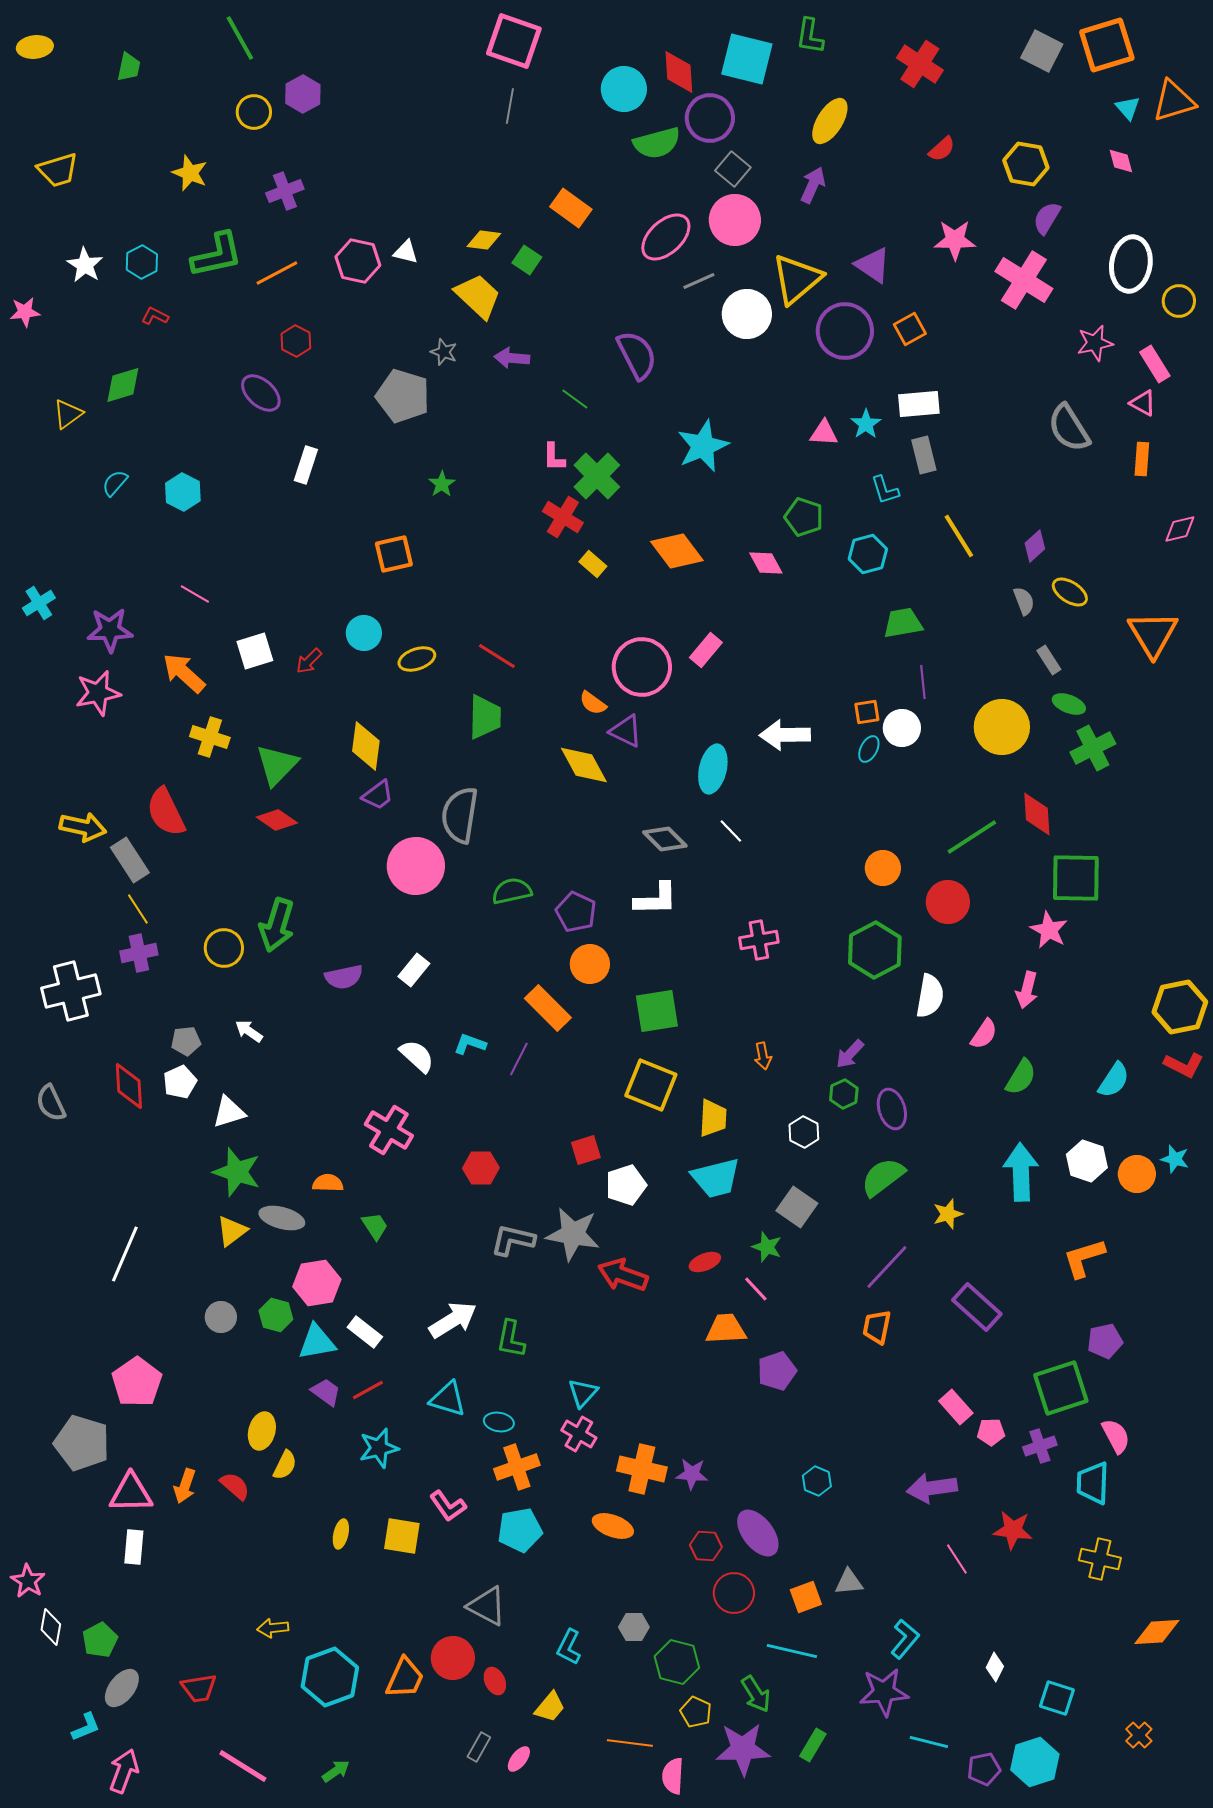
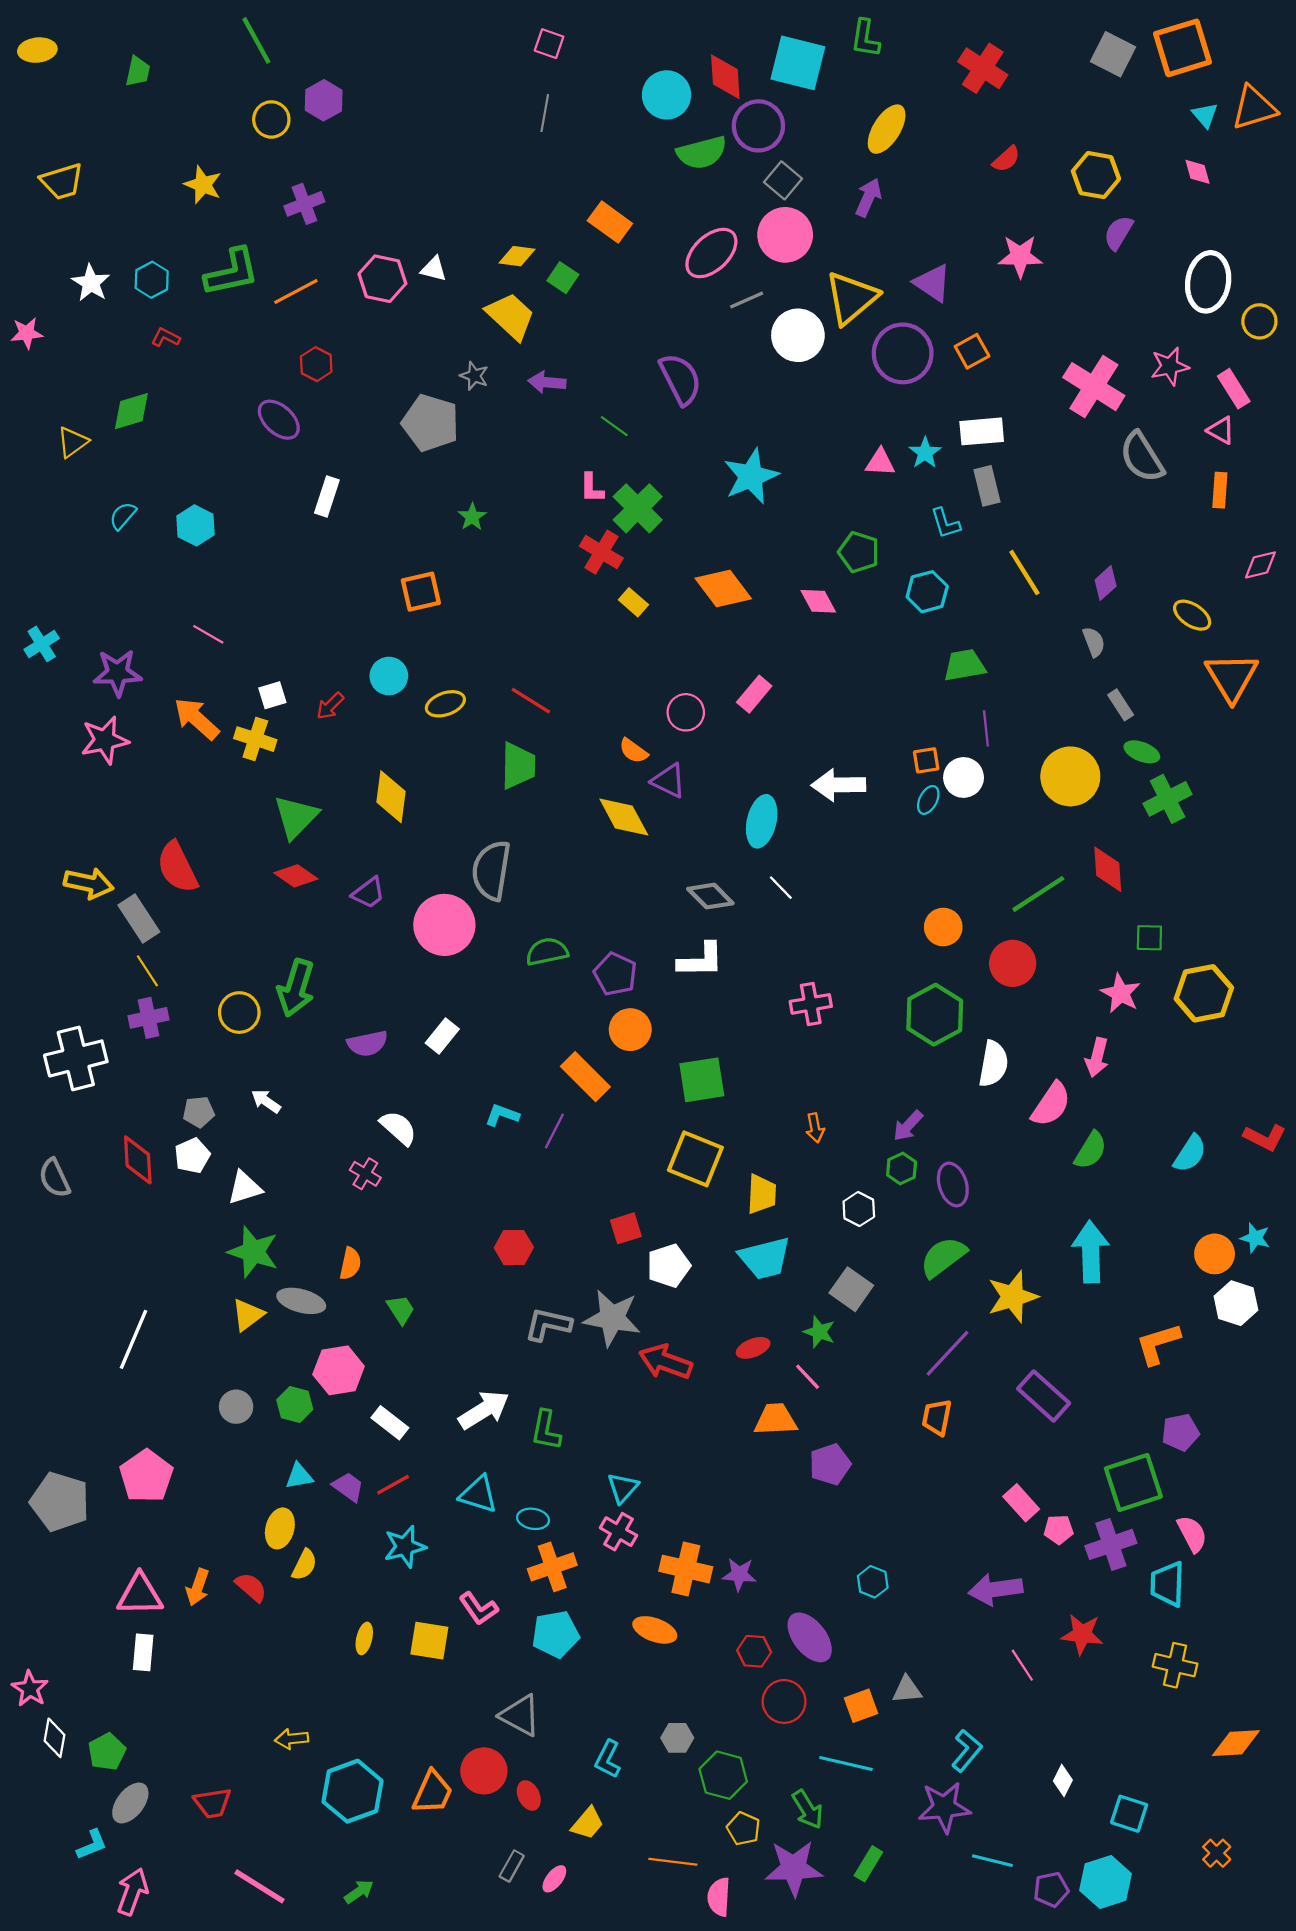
pink square: (514, 41) -> (549, 44), size x0.5
pink cross: (1024, 280) -> (1094, 387), moved
yellow ellipse: (1070, 592) -> (1192, 615), moved
white square: (255, 651) -> (272, 695), size x0.7
pink circle: (642, 667) -> (686, 712), size x0.6
yellow cross: (210, 737) -> (255, 739), moved
purple trapezoid: (378, 795) -> (369, 893), moved
green square: (1076, 878) -> (1149, 938), size x0.5
yellow hexagon: (1180, 1007) -> (1204, 993), moved
pink semicircle: (984, 1034) -> (1051, 1104), size x1.4
white semicircle: (417, 1056) -> (398, 1128), moved
pink cross: (389, 1130) -> (365, 1174), moved, size x0.6
white hexagon: (1087, 1161) -> (1236, 1303), moved
orange semicircle: (328, 1183) -> (350, 1264), turned 100
yellow star: (948, 1214) -> (1013, 1297), size x1.6
cyan triangle: (317, 1342) -> (299, 1476), moved, size x0.7
gray pentagon: (82, 1443) -> (60, 1502), moved
purple cross: (1040, 1446) -> (1111, 1544), size x1.4

